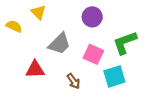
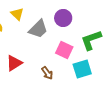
gray trapezoid: (60, 44) -> (38, 29), moved
red triangle: (35, 69) -> (14, 63), turned -30

